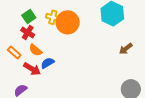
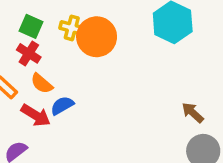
green square: (29, 17) -> (31, 26), turned -32
brown arrow: (126, 49) -> (193, 113), moved, turned 80

